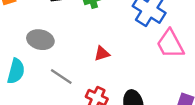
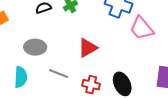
red triangle: (102, 54) -> (88, 48), size x1.5

